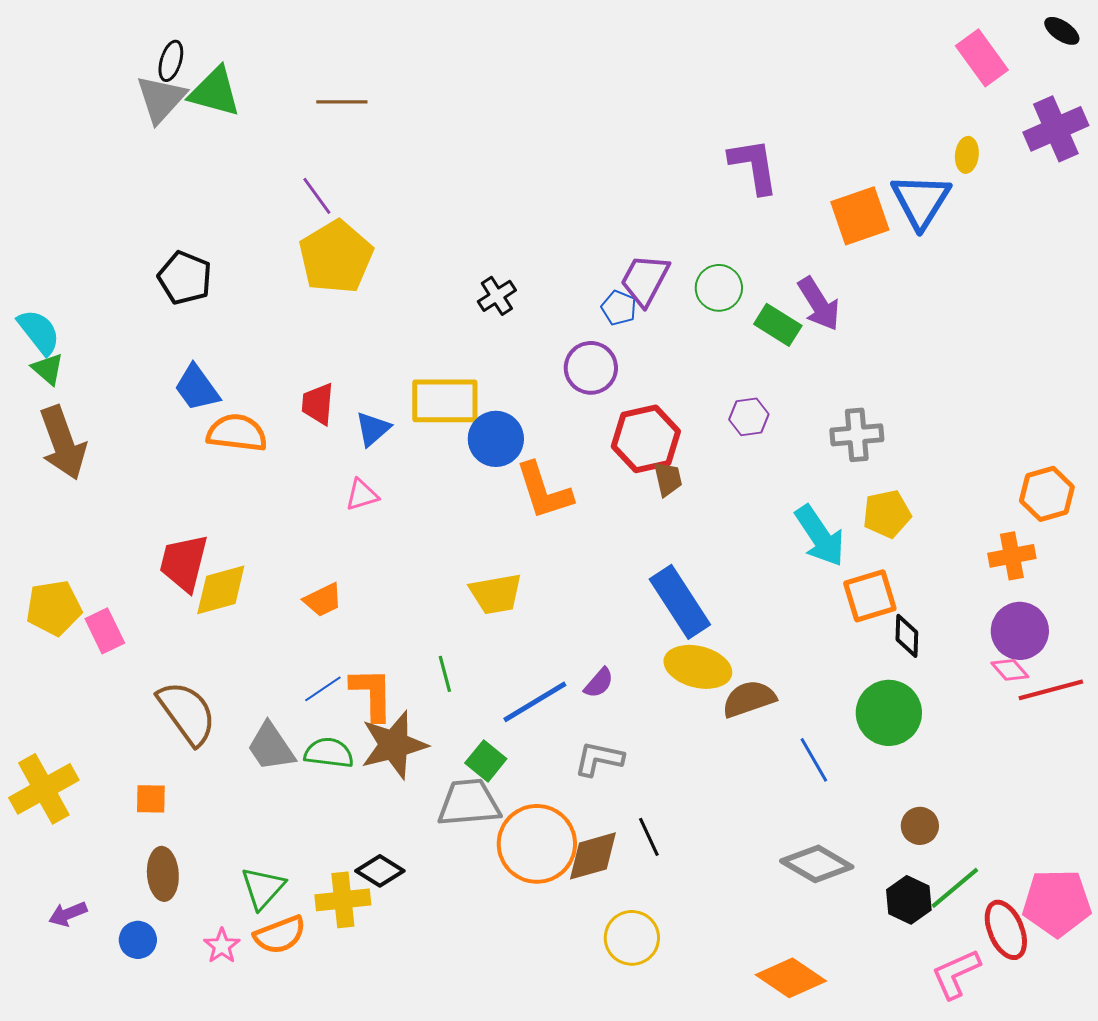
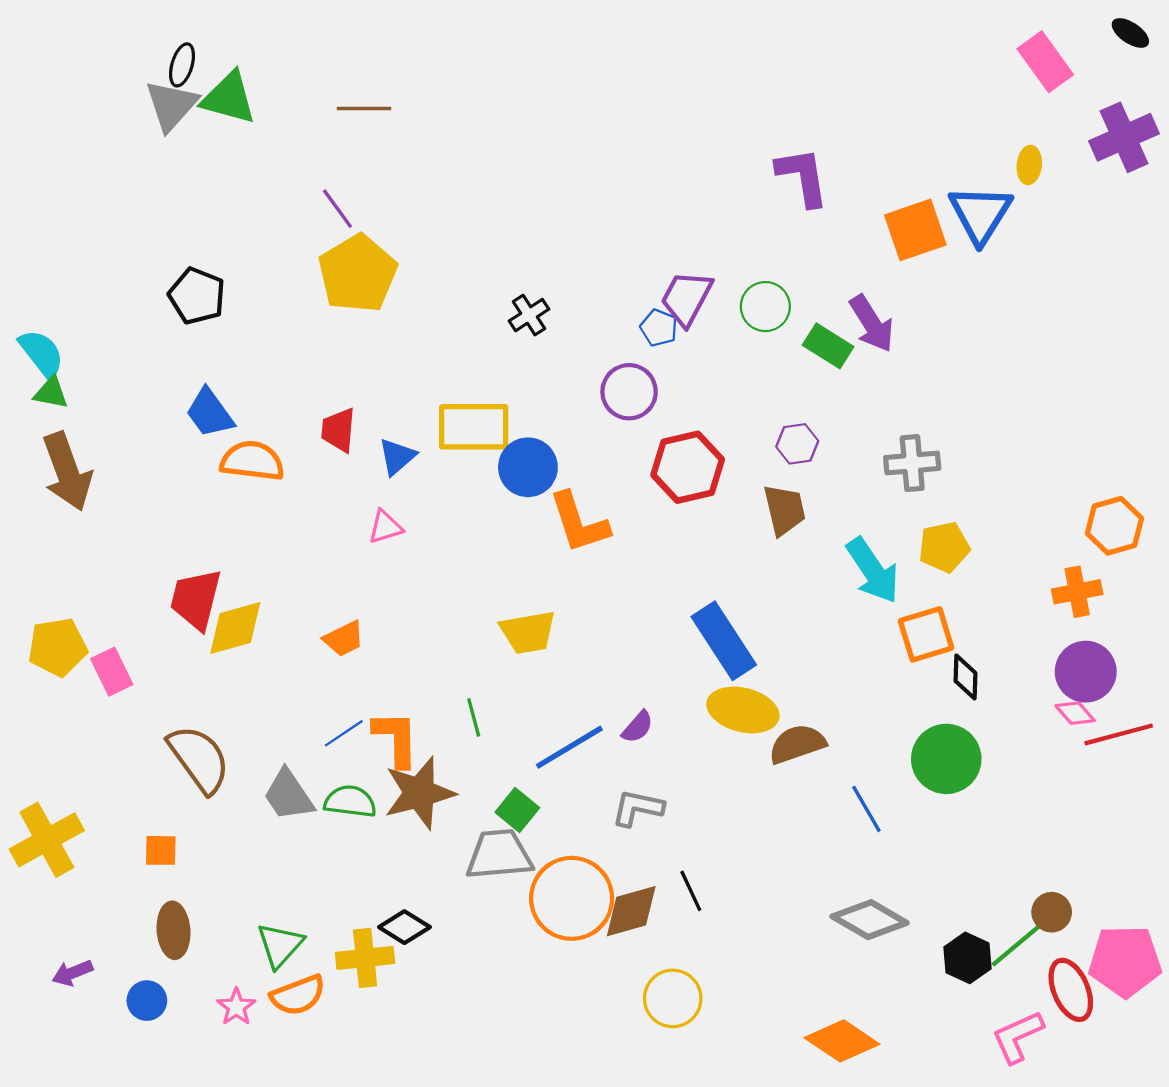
green triangle: (48, 369) -> (51, 393), turned -30
brown trapezoid: (668, 479) -> (784, 510), moved, size x1.4
brown circle: (920, 826) -> (1052, 912), moved

